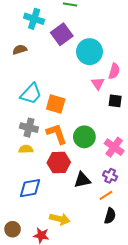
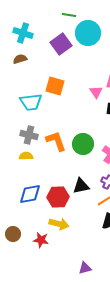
cyan cross: (34, 19) -> (23, 33), moved
cyan circle: (90, 52) -> (88, 33), moved
cyan trapezoid: (31, 94) -> (31, 102), turned 40
orange square: (56, 104) -> (55, 86), moved
red hexagon: (59, 162) -> (58, 197), moved

